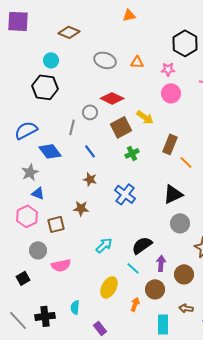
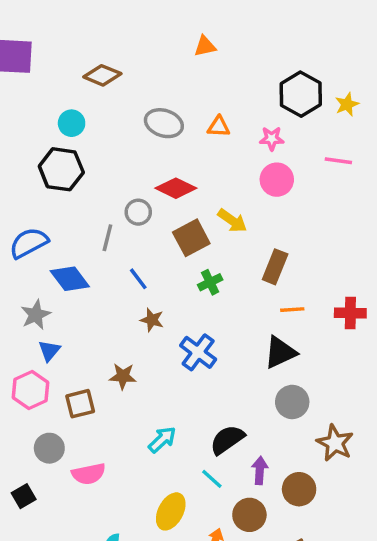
orange line: (186, 162) -> (292, 310), moved, turned -48
brown star: (90, 179) -> (152, 320), moved
blue triangle: (38, 193) -> (49, 351), turned 48

